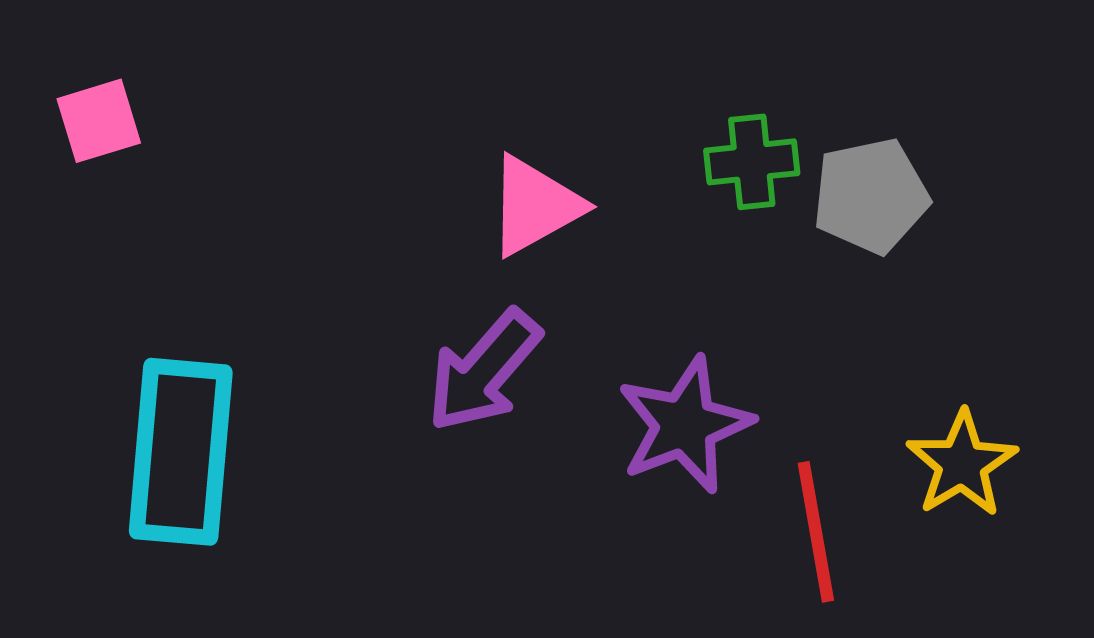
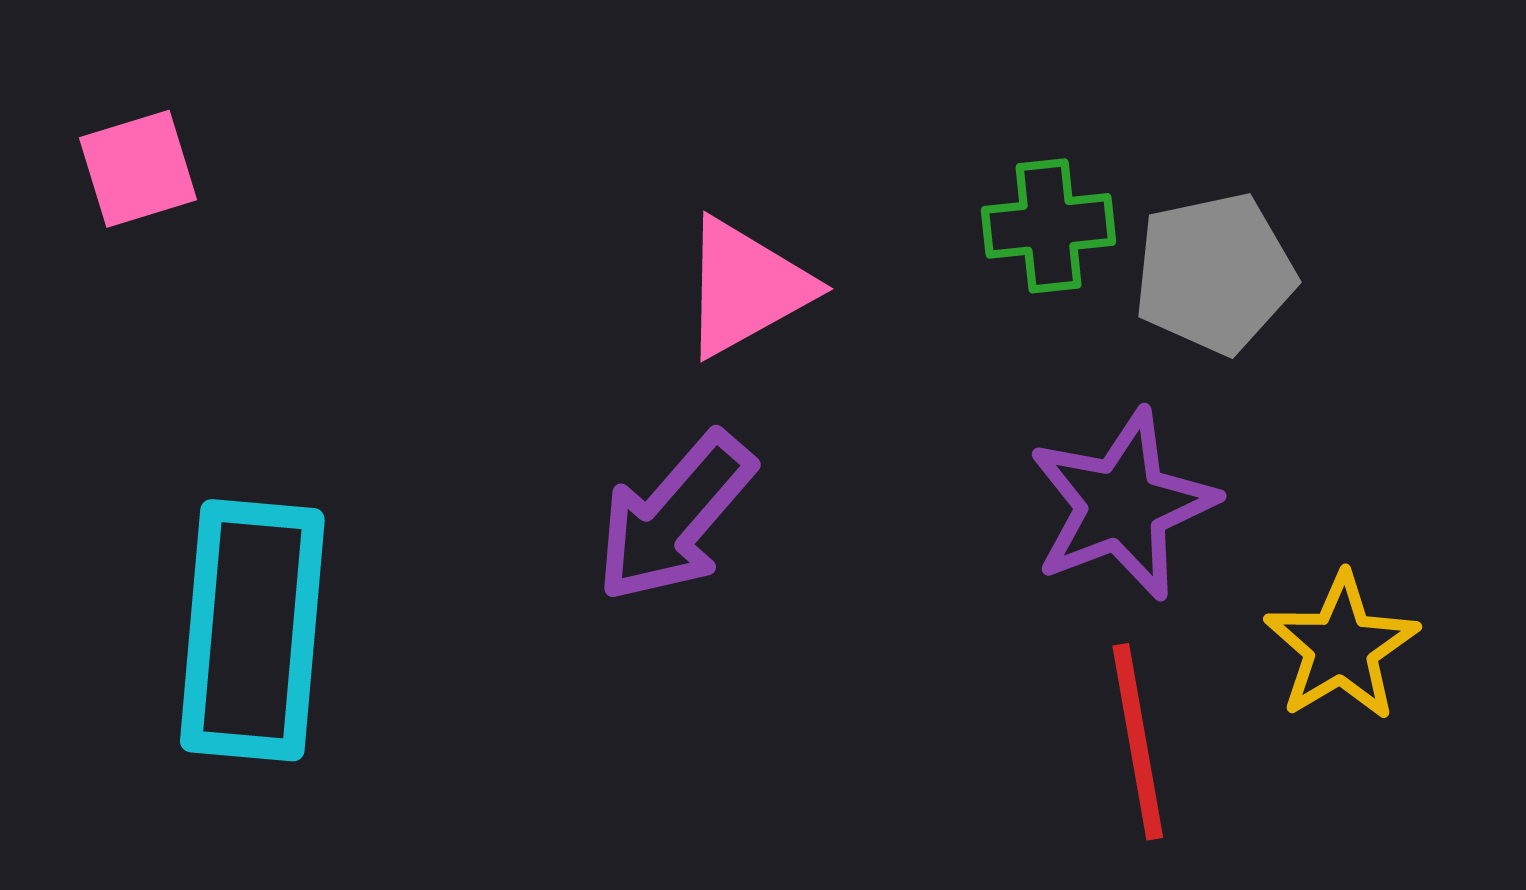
purple star: (685, 425) -> (1122, 505), moved

